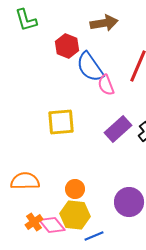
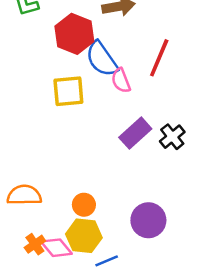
red hexagon: (67, 46) -> (74, 34), size x1.4
yellow square: (61, 122) -> (68, 91), moved

